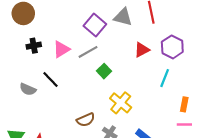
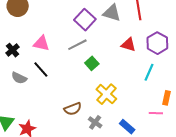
black cross: (34, 46) -> (12, 50), moved, turned -32
pink triangle: (61, 49) -> (41, 43), moved, turned 42
red triangle: (142, 50) -> (128, 45), turned 42
pink line: (184, 124) -> (156, 113), moved

